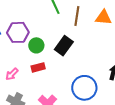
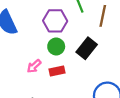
purple hexagon: (18, 32) -> (55, 21), moved
pink arrow: (12, 74) -> (34, 66), moved

